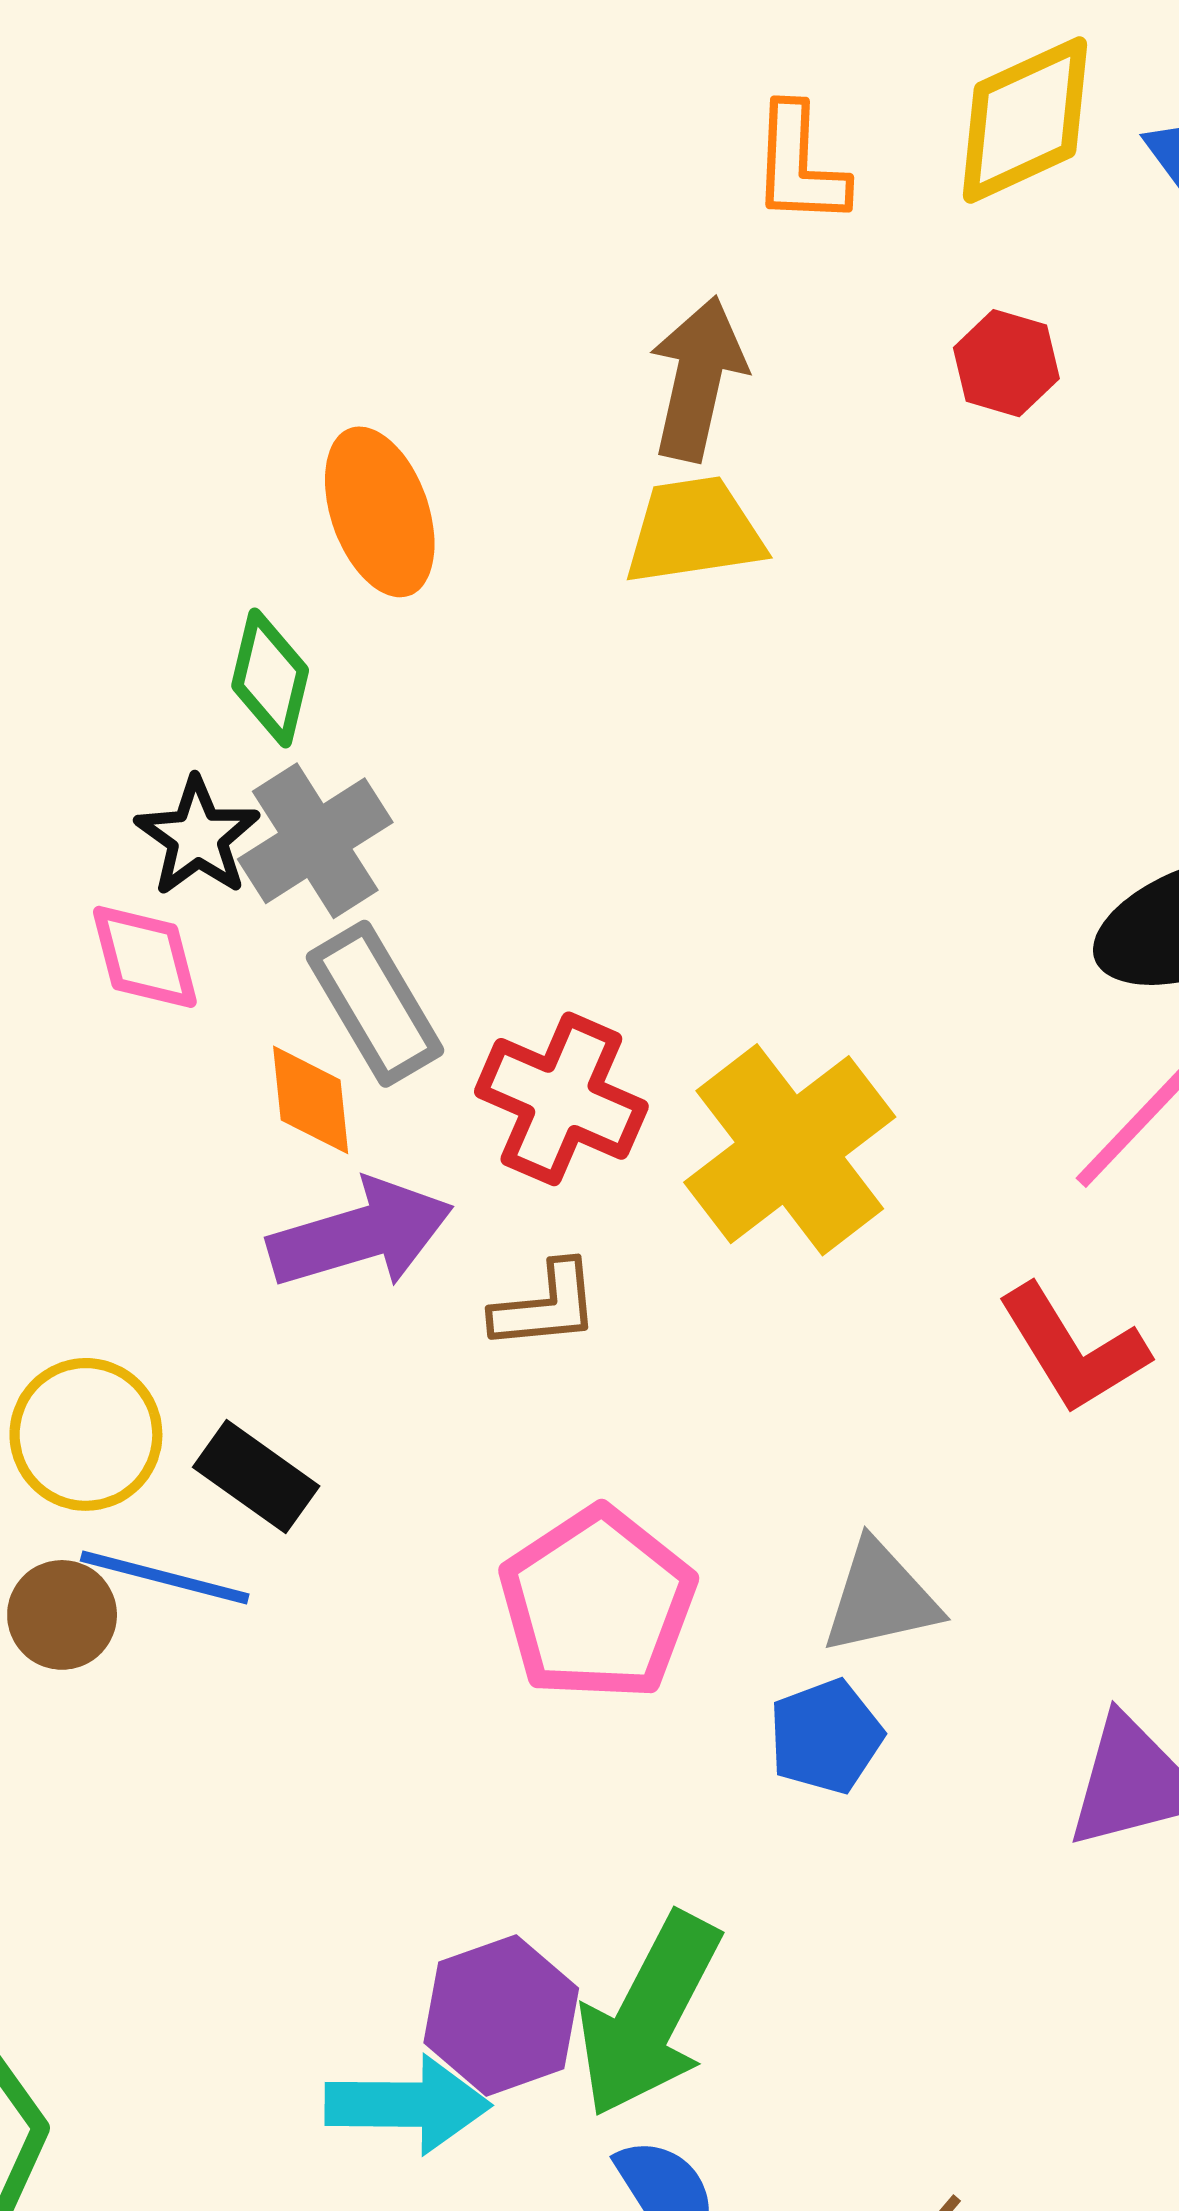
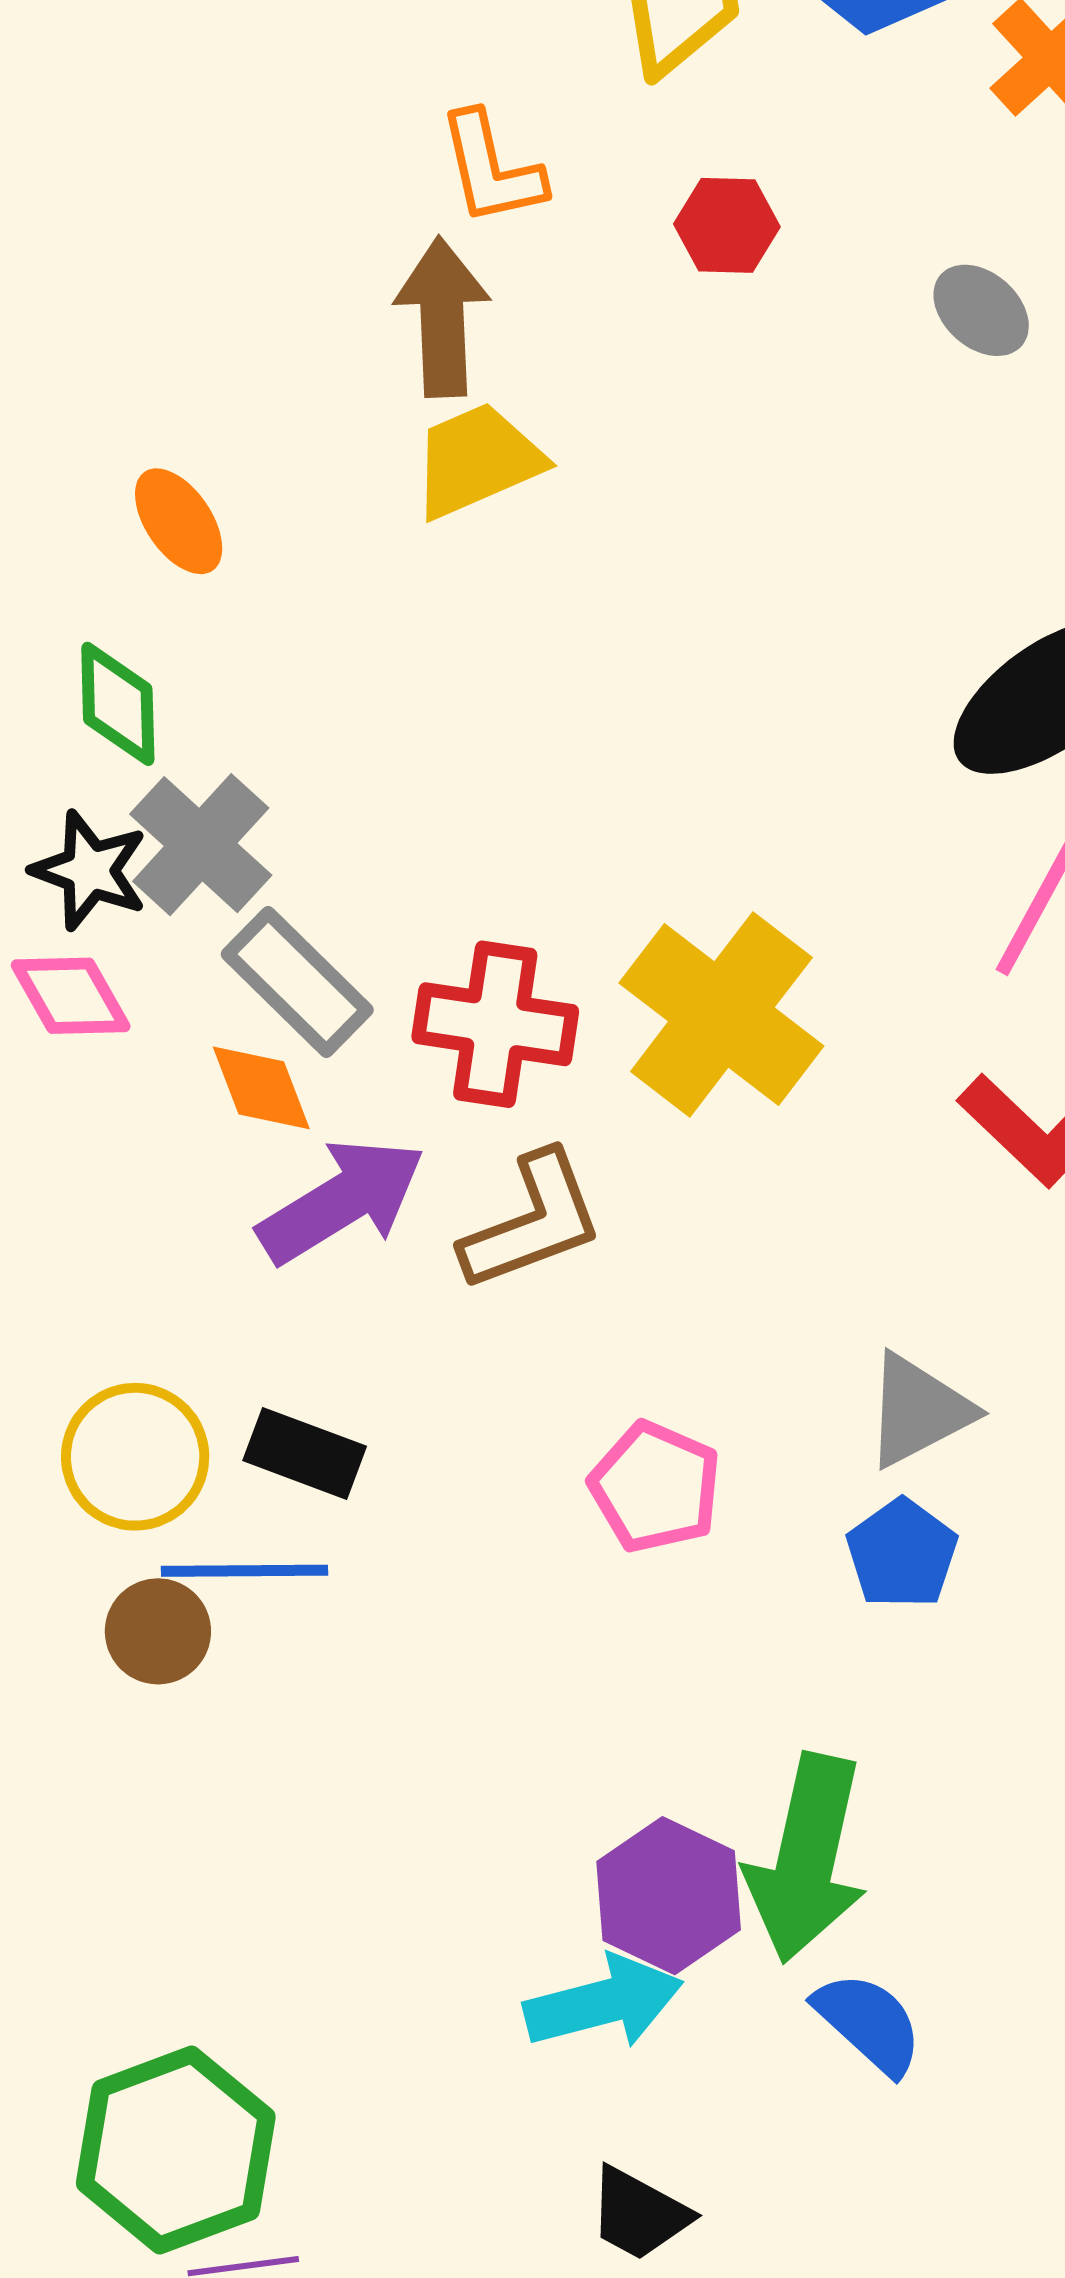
orange L-shape: (799, 165) -> (491, 169), moved
orange ellipse: (380, 512) -> (179, 521), size x0.7
brown L-shape: (546, 1306) -> (532, 1222), size x1.4
pink pentagon: (597, 1604) -> (655, 1487), size x0.7

